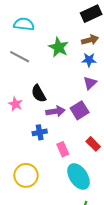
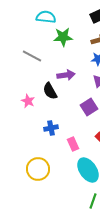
cyan semicircle: (24, 24) -> (46, 17), moved
green star: (59, 47) -> (63, 37), moved, turned -30
purple arrow: (55, 111) -> (66, 75), moved

